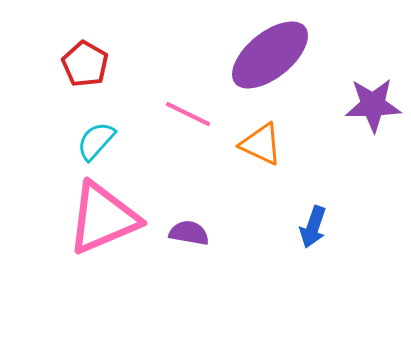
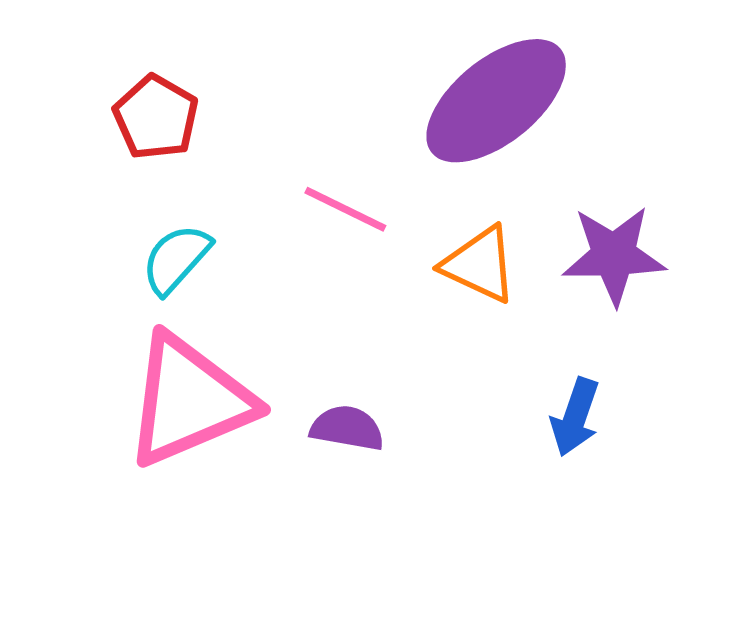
purple star: (373, 105) -> (614, 255), moved

